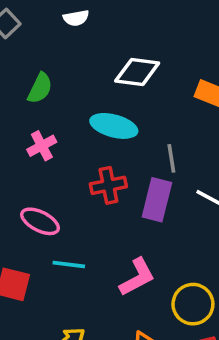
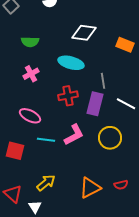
green semicircle: (40, 88) -> (30, 42), turned 66
pink L-shape: (137, 277) -> (74, 135), moved
yellow circle: (193, 304) -> (110, 138), moved

